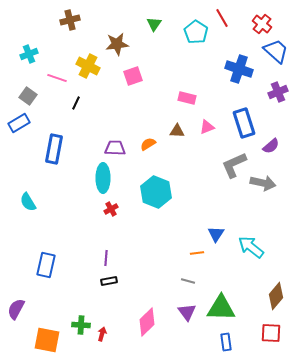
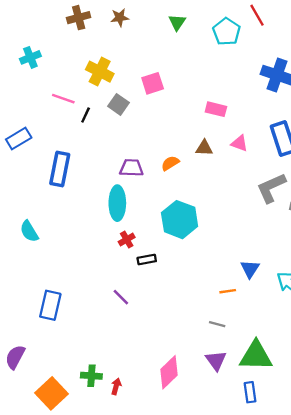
brown star: (117, 44) -> (120, 18), moved, size x0.7
pink line: (57, 78) -> (63, 99), moved
gray square: (28, 96) -> (118, 104), moved
pink triangle: (207, 127) -> (239, 143), turned 42
purple line: (106, 258) -> (121, 297), turned -49
black rectangle: (109, 281) -> (147, 259), moved
orange square: (47, 340) -> (52, 393), turned 36
blue rectangle: (226, 342) -> (250, 392), moved

